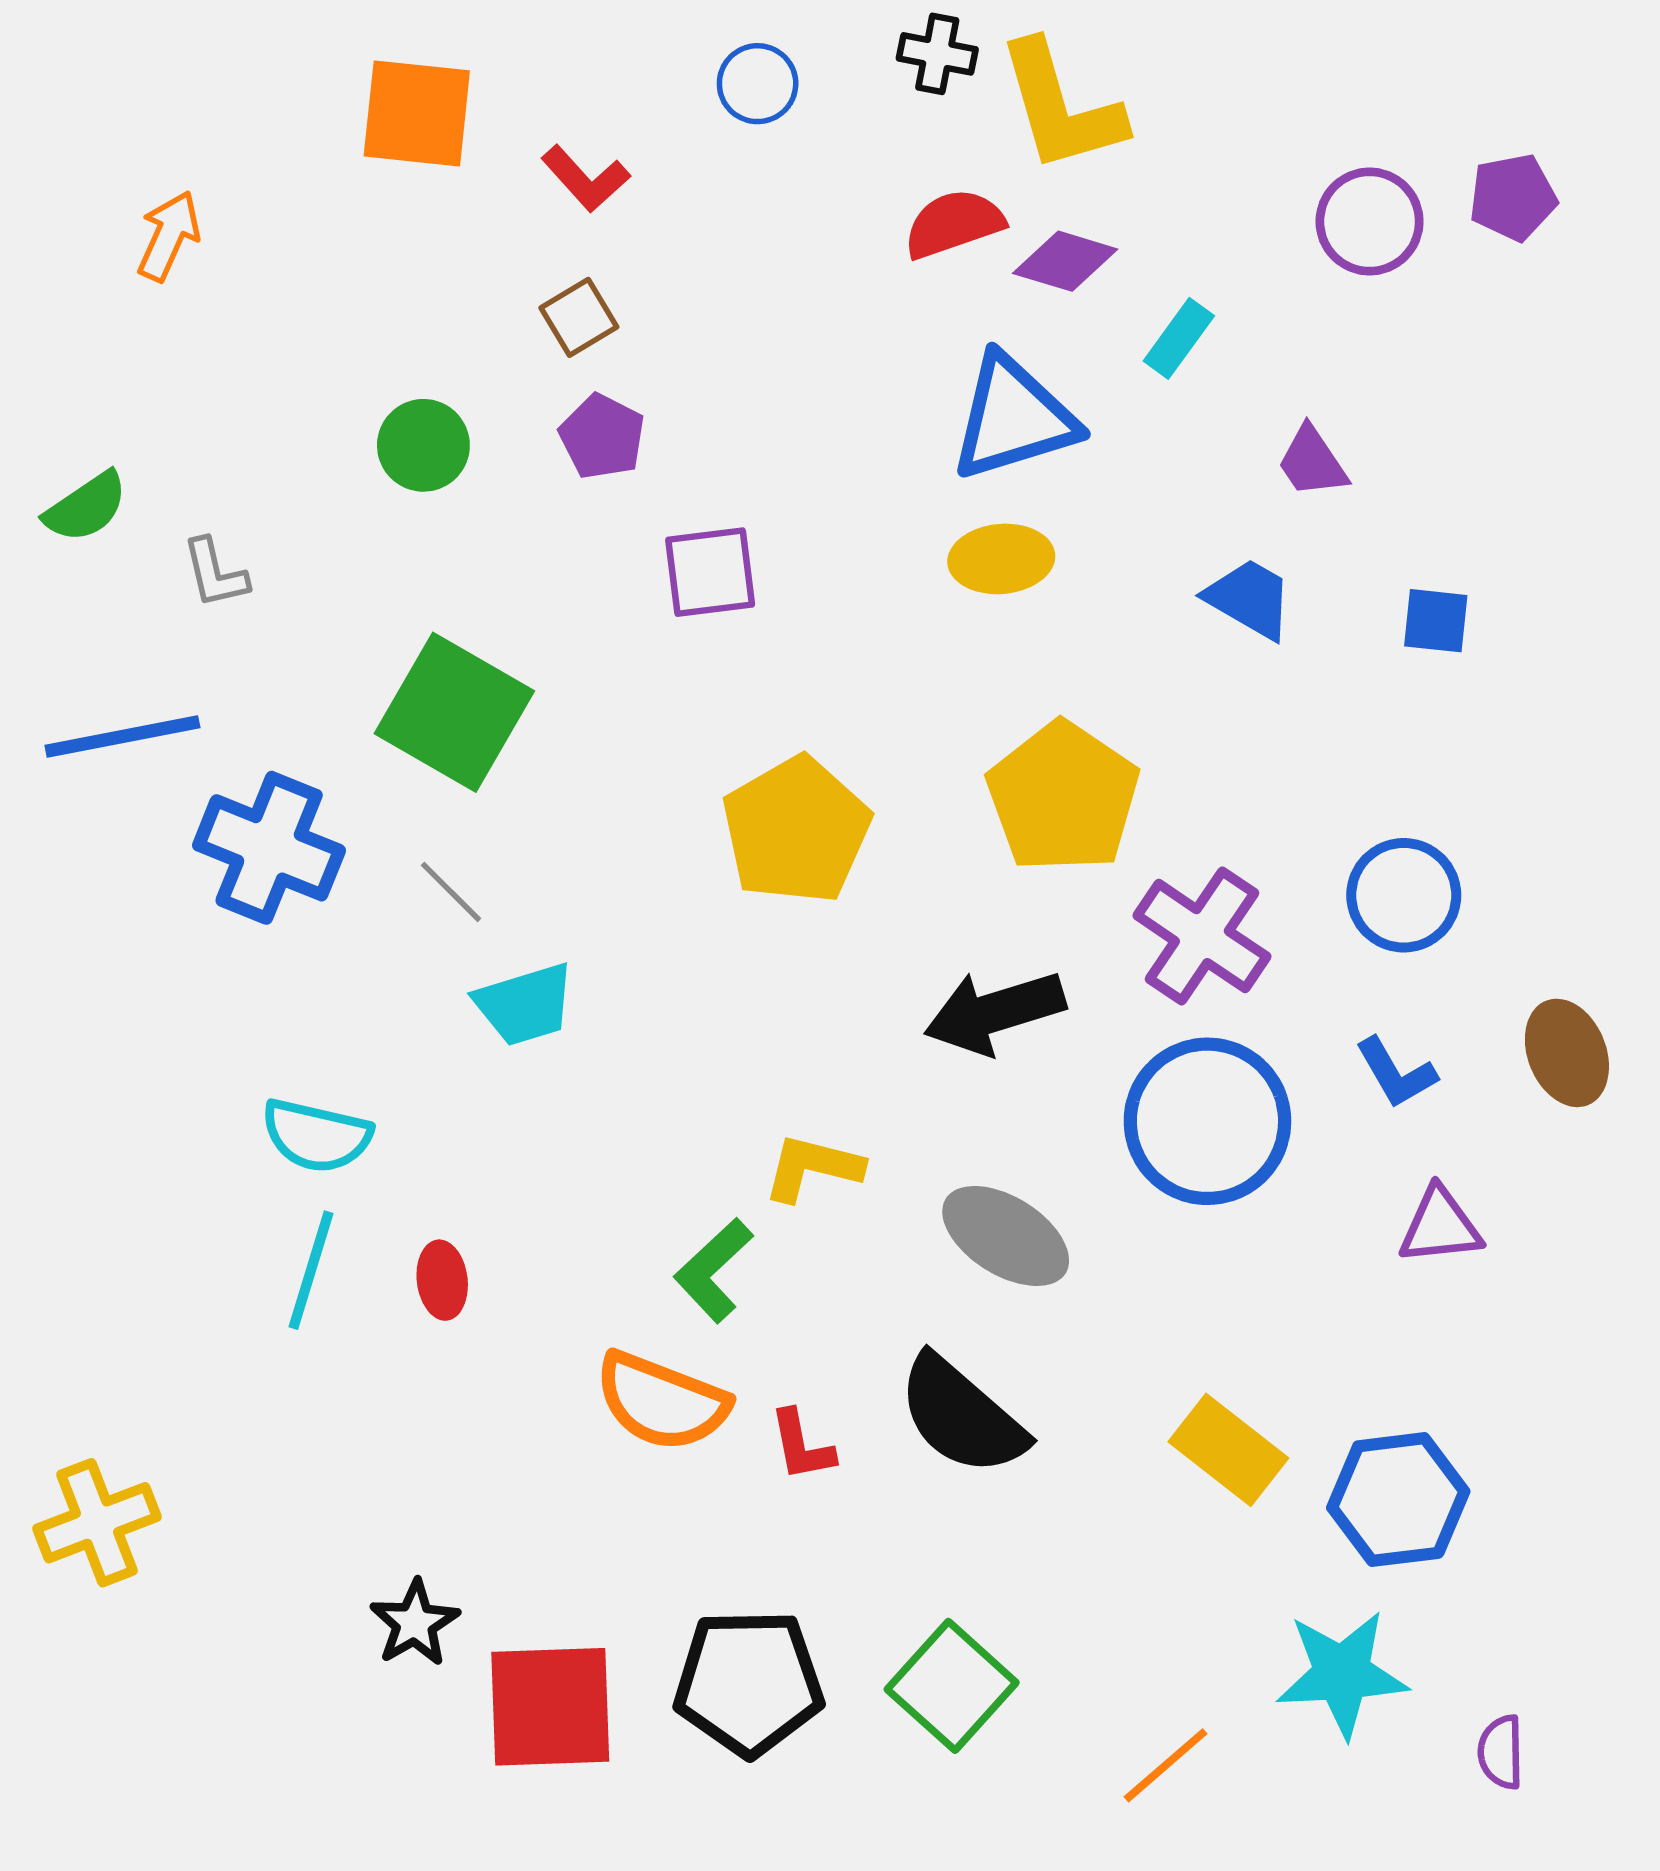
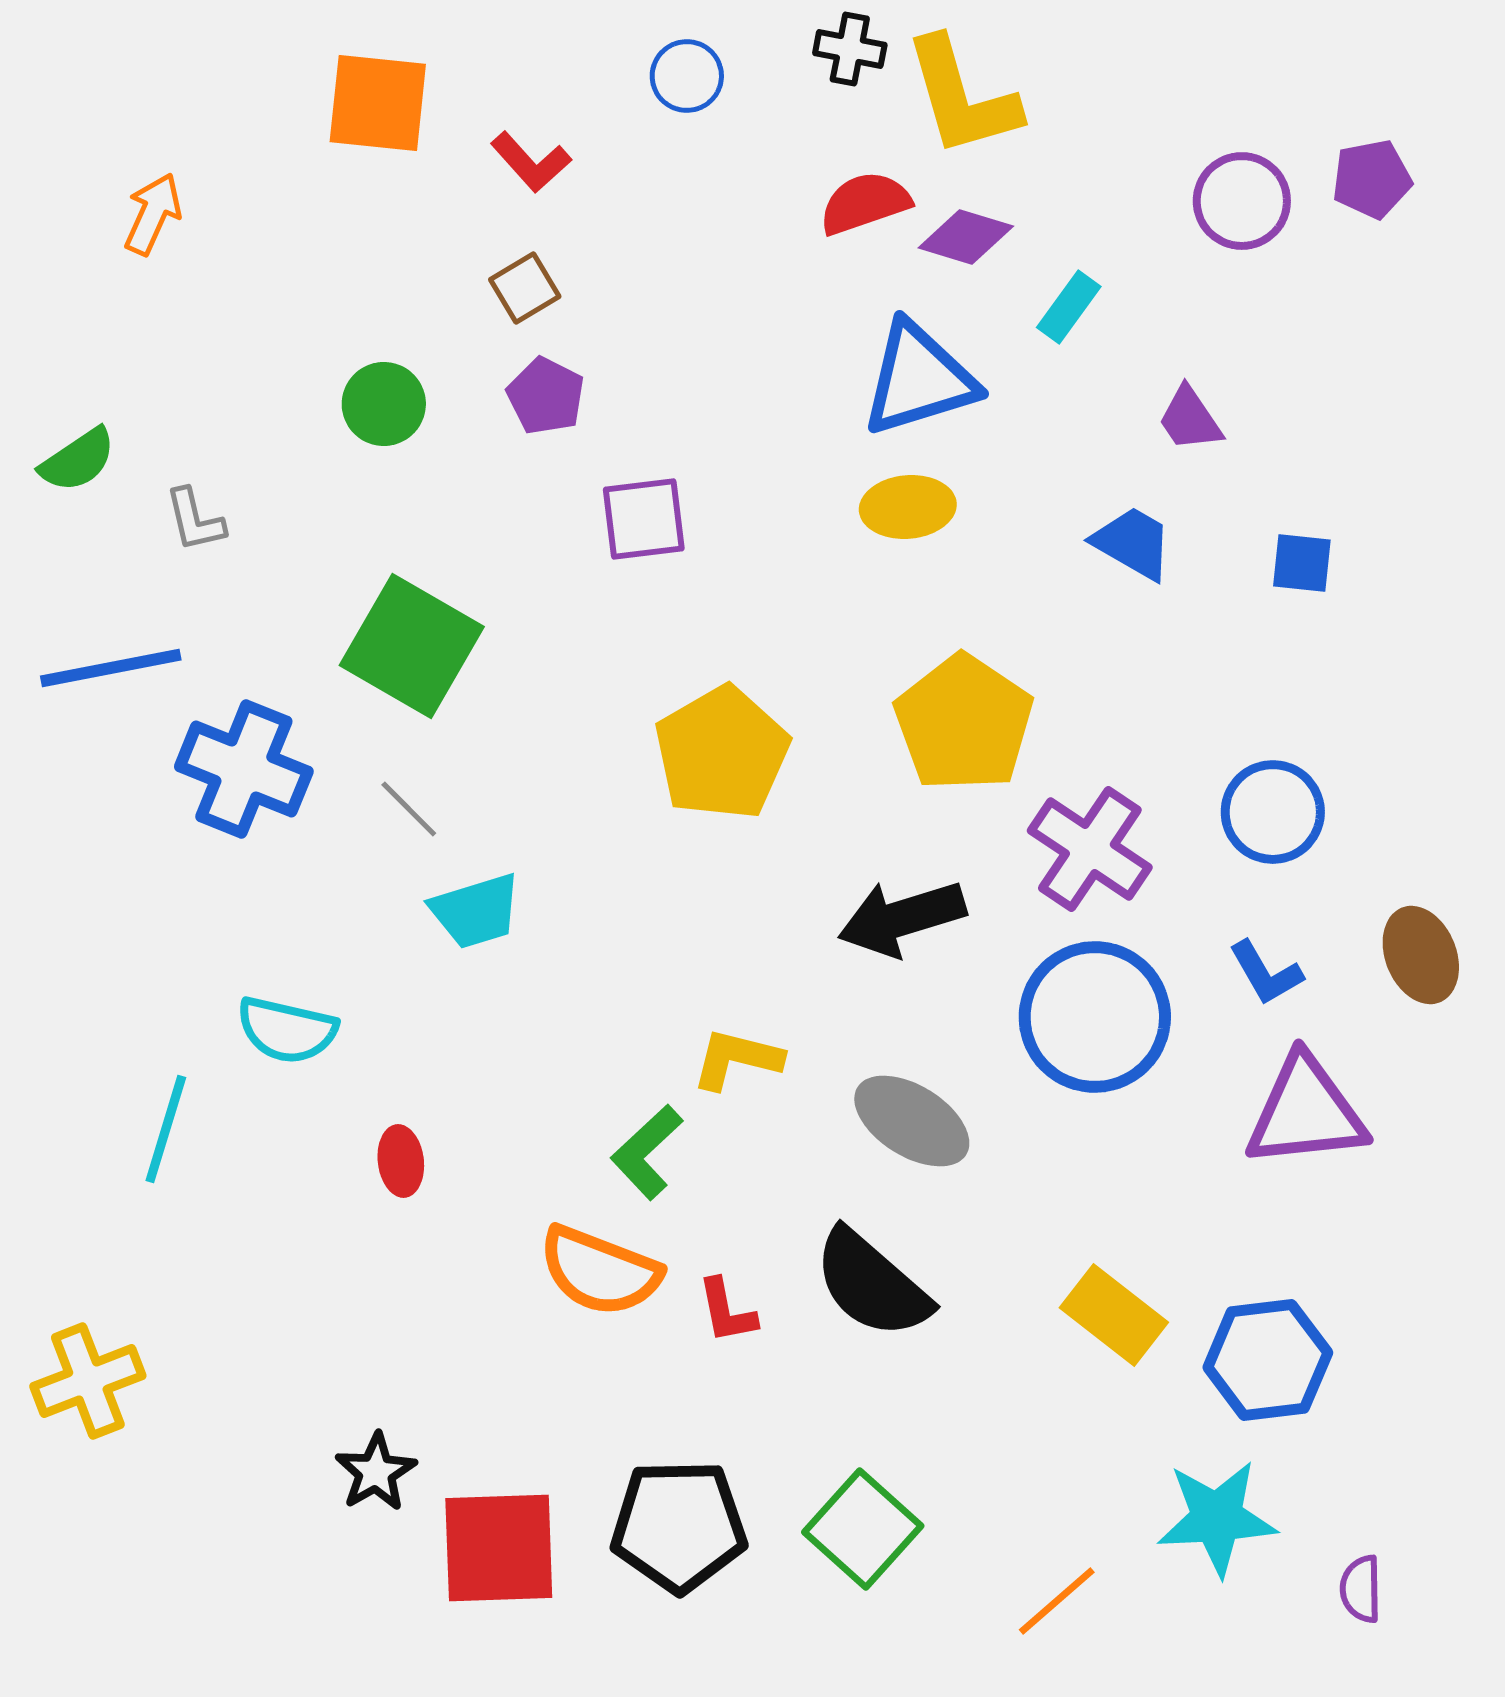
purple triangle: (1440, 1226) -> (1306, 1112), size x1.6
cyan line: (311, 1270) -> (166, 1129), moved

